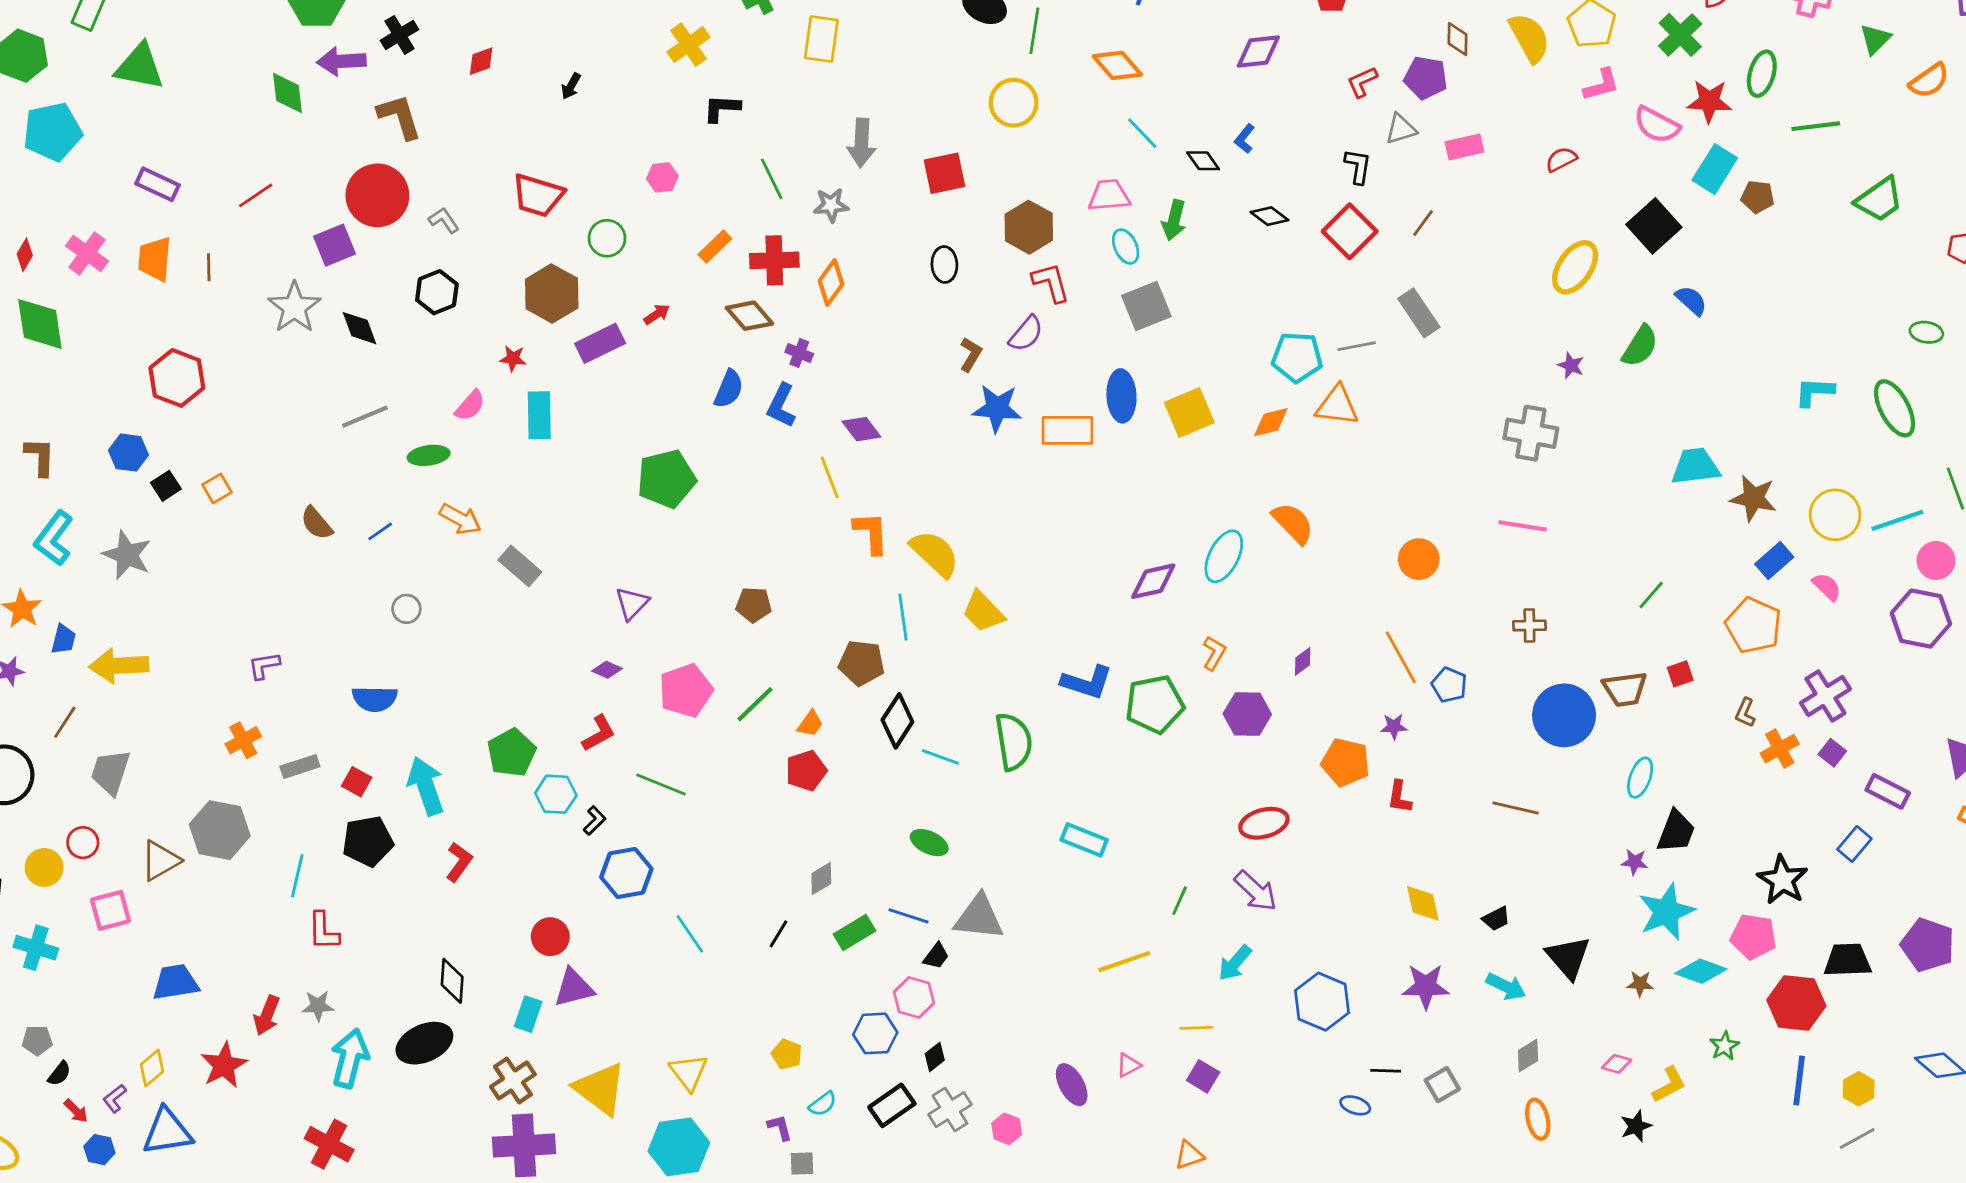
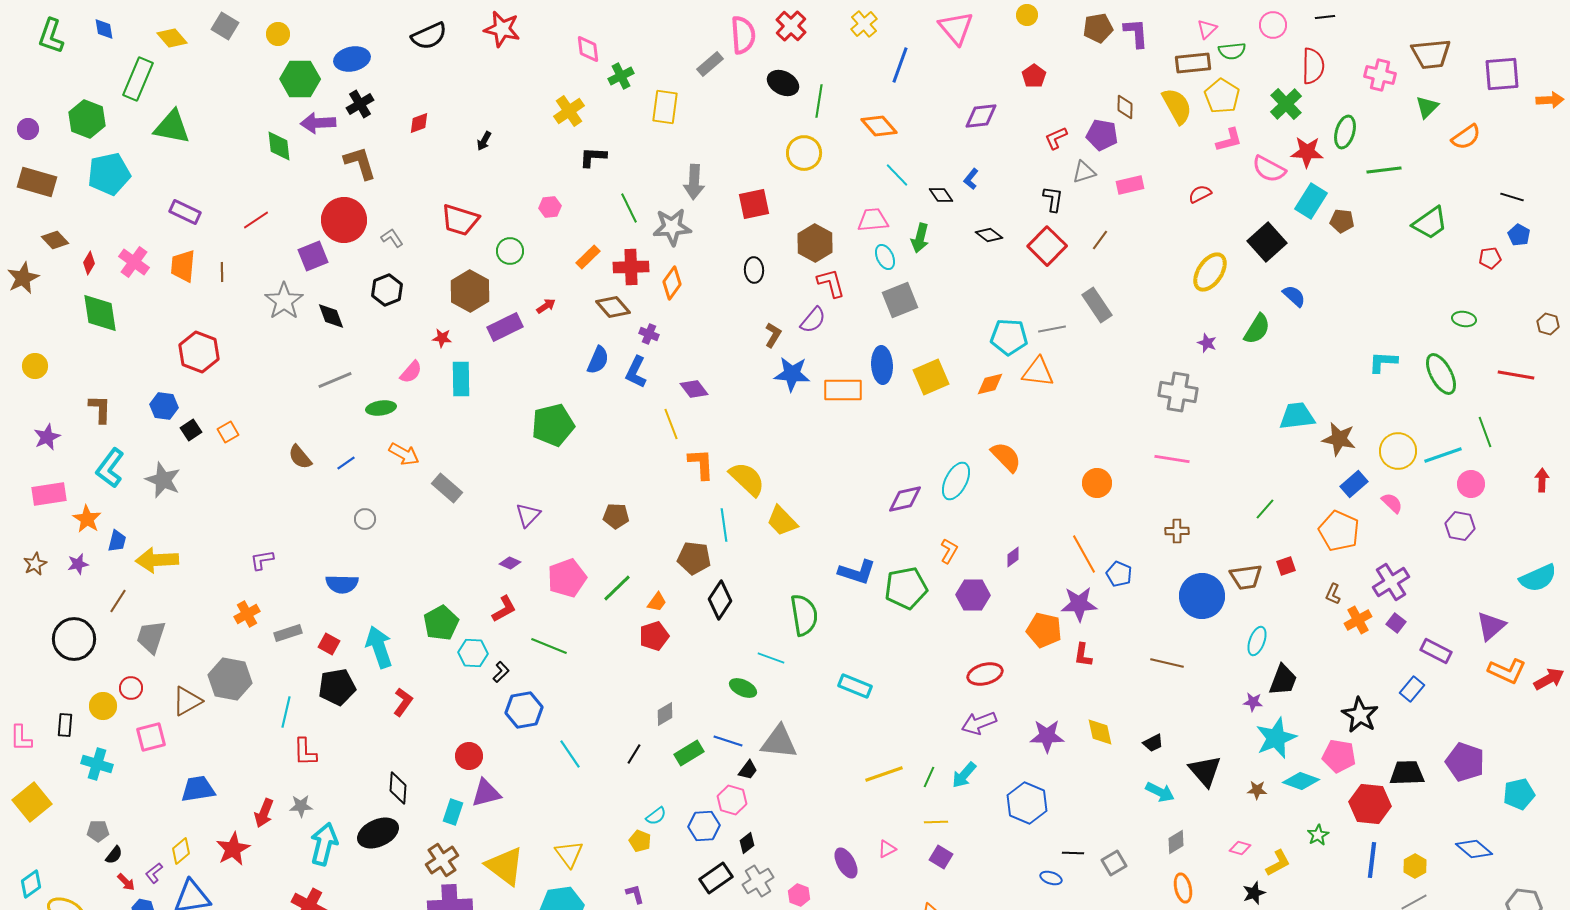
gray star: (831, 205) -> (672, 227), size x1.5
purple hexagon: (1921, 619) -> (1460, 526), size x0.7
purple star: (1394, 726) -> (1079, 604), size x1.8
cyan line: (940, 757) -> (771, 658), moved
purple arrow: (1256, 891) -> (979, 723), turned 116
green line: (1180, 901) -> (929, 777), moved
purple star: (1426, 986) -> (1047, 736), moved
cyan semicircle: (823, 1104) -> (656, 816), moved

